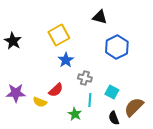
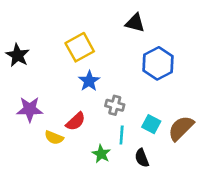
purple star: (16, 93) -> (30, 109), moved
brown semicircle: (134, 107) -> (181, 128), moved
black semicircle: (114, 118) -> (142, 158), moved

